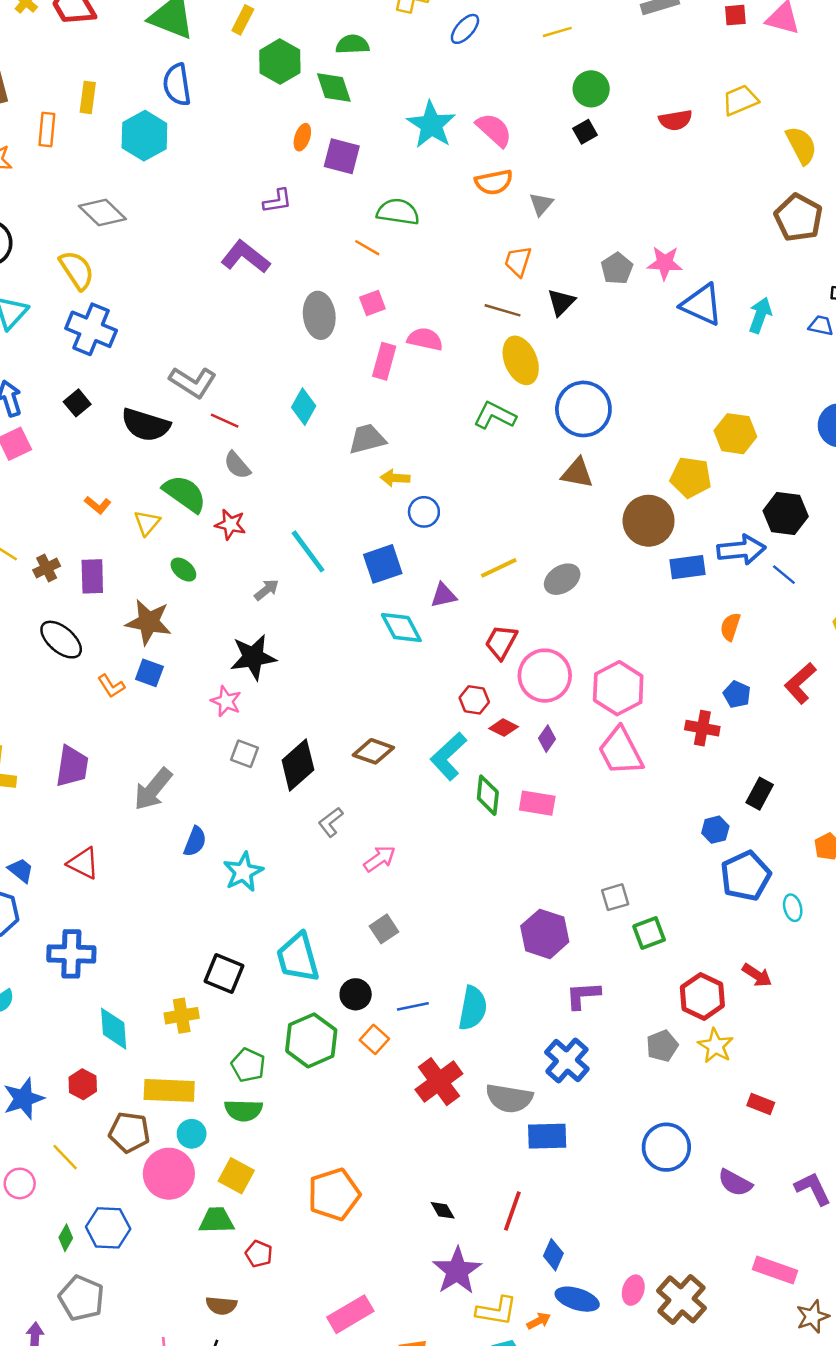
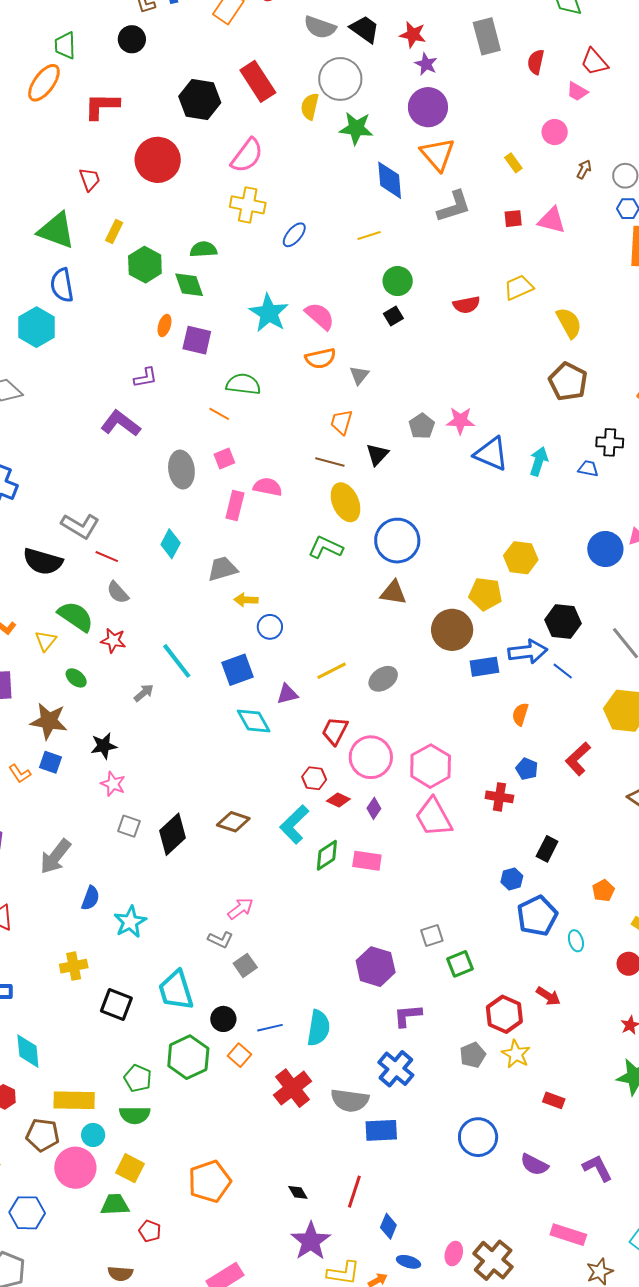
black star: (253, 657) -> (104, 746), moved, size x0.7
green diamond: (488, 795) -> (327, 855), turned 52
gray L-shape: (331, 822) -> (220, 940), moved, turned -115
yellow cross: (182, 1016) -> (74, 966), moved
blue ellipse: (577, 1299) -> (409, 1262), size x0.7

